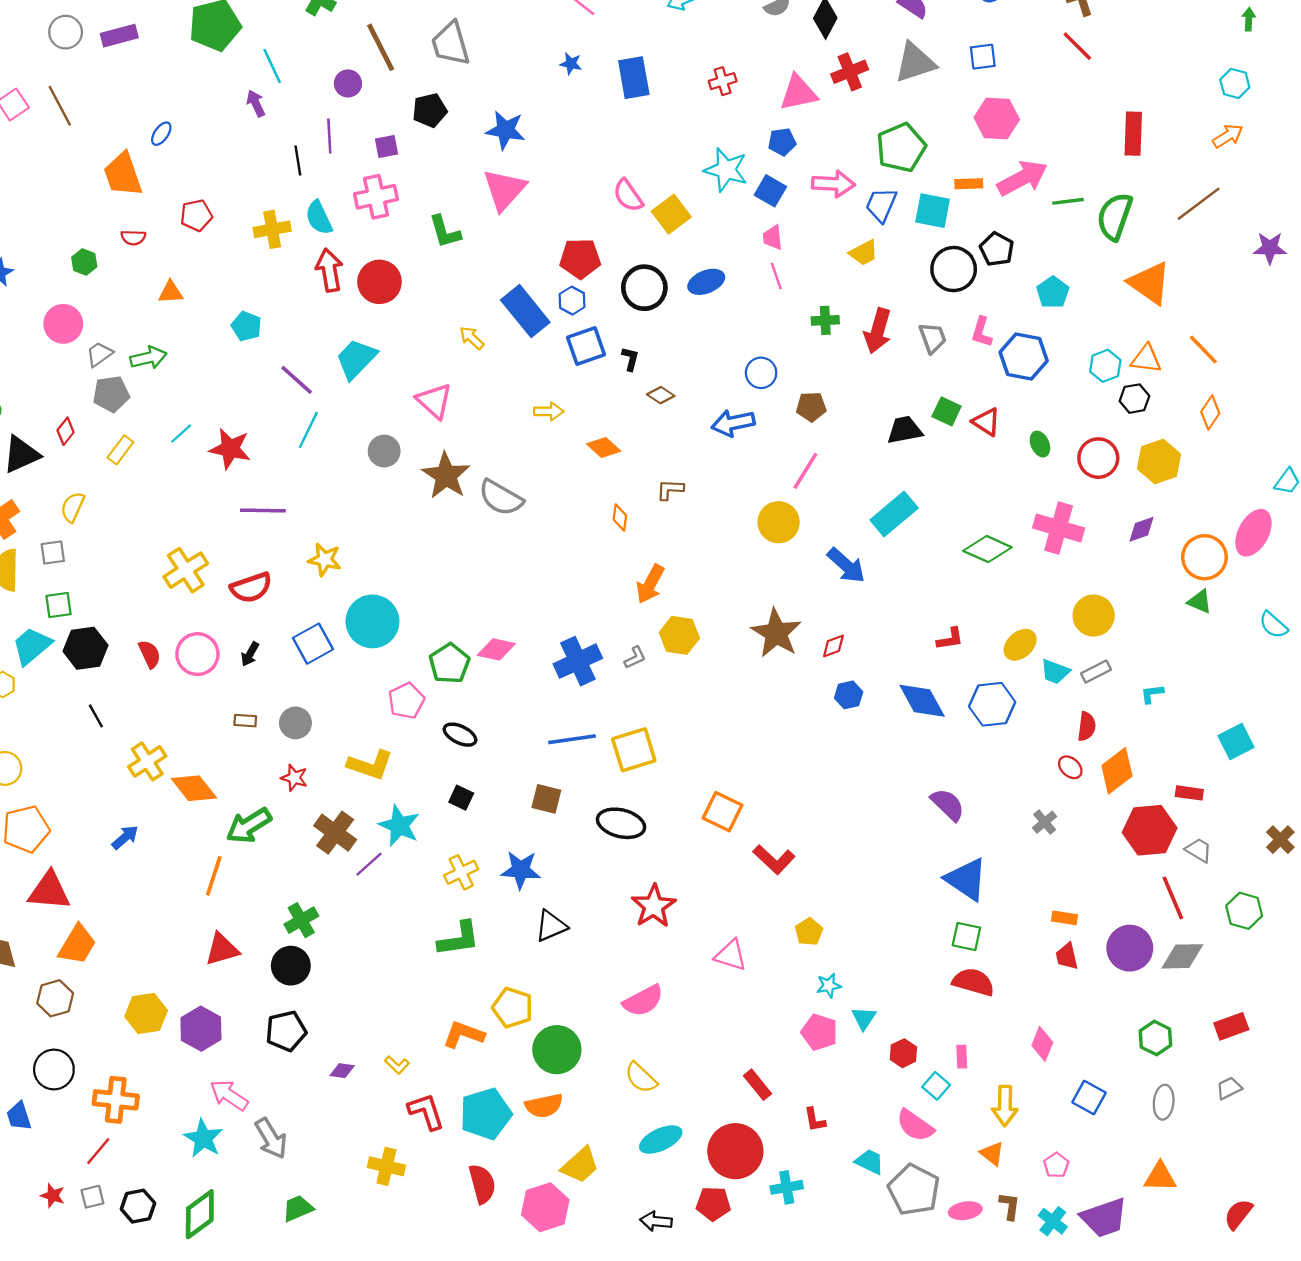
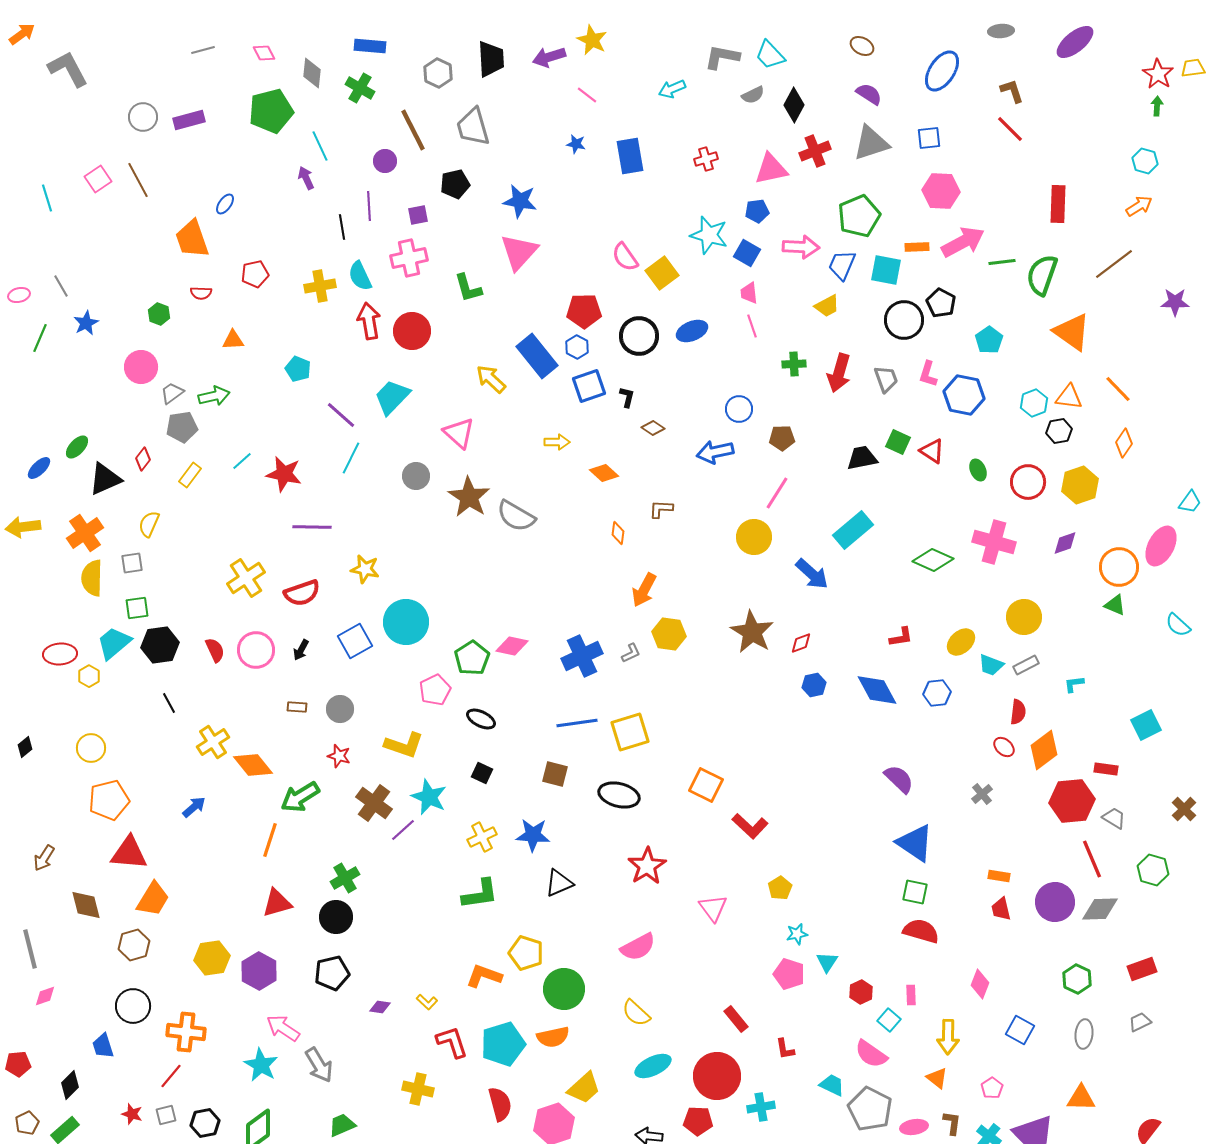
yellow arrow: (472, 338) -> (491, 379), size x1.4
blue hexagon: (992, 704) -> (937, 693), size x0.7
pink triangle: (731, 955) -> (713, 908), turned 36

